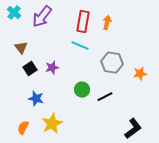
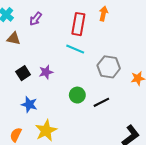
purple arrow: (42, 17) -> (36, 19), size x0.6
orange arrow: (107, 23) -> (103, 14), moved
brown triangle: (21, 48) -> (14, 39), moved, turned -40

